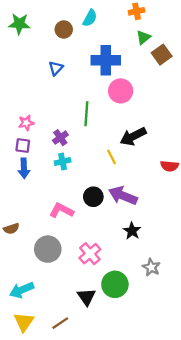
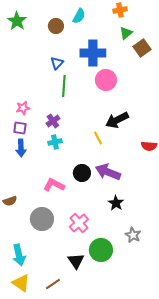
green star: (19, 24) -> (17, 21), turned 30
blue triangle: (56, 68) -> (57, 63), moved
green line: (86, 114) -> (64, 86), moved
cyan arrow: (22, 290) -> (19, 255), turned -80
yellow triangle: (24, 322) -> (21, 283), turned -30

